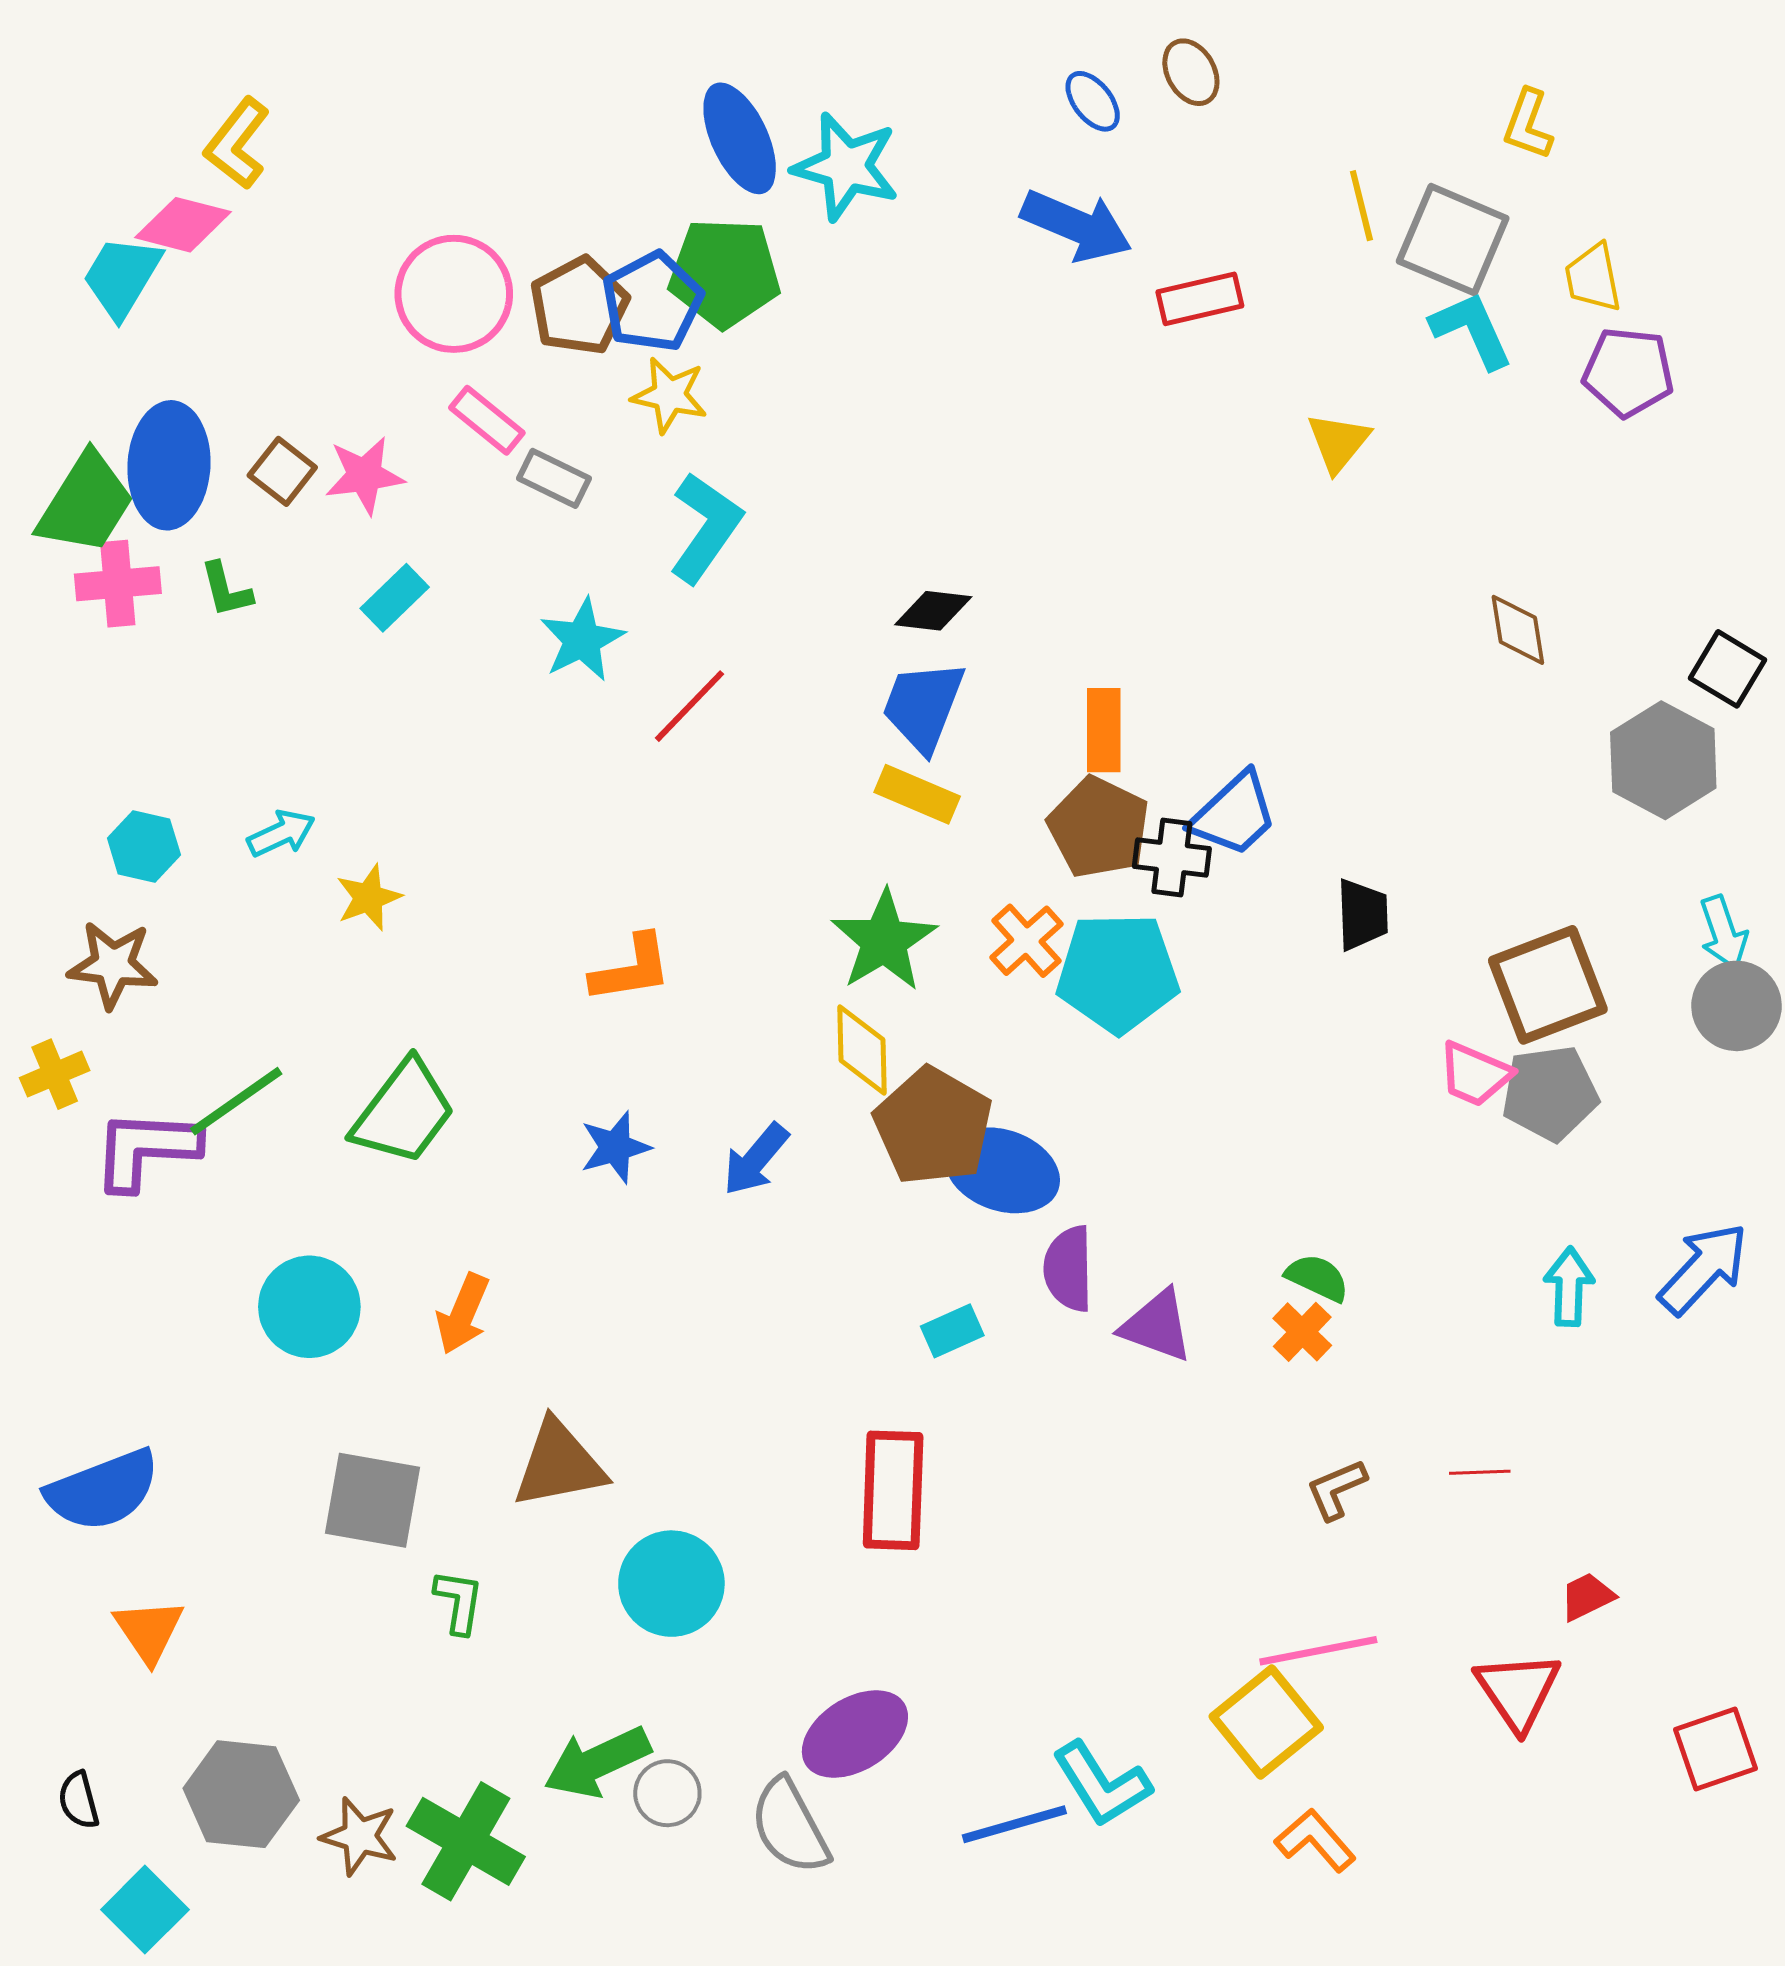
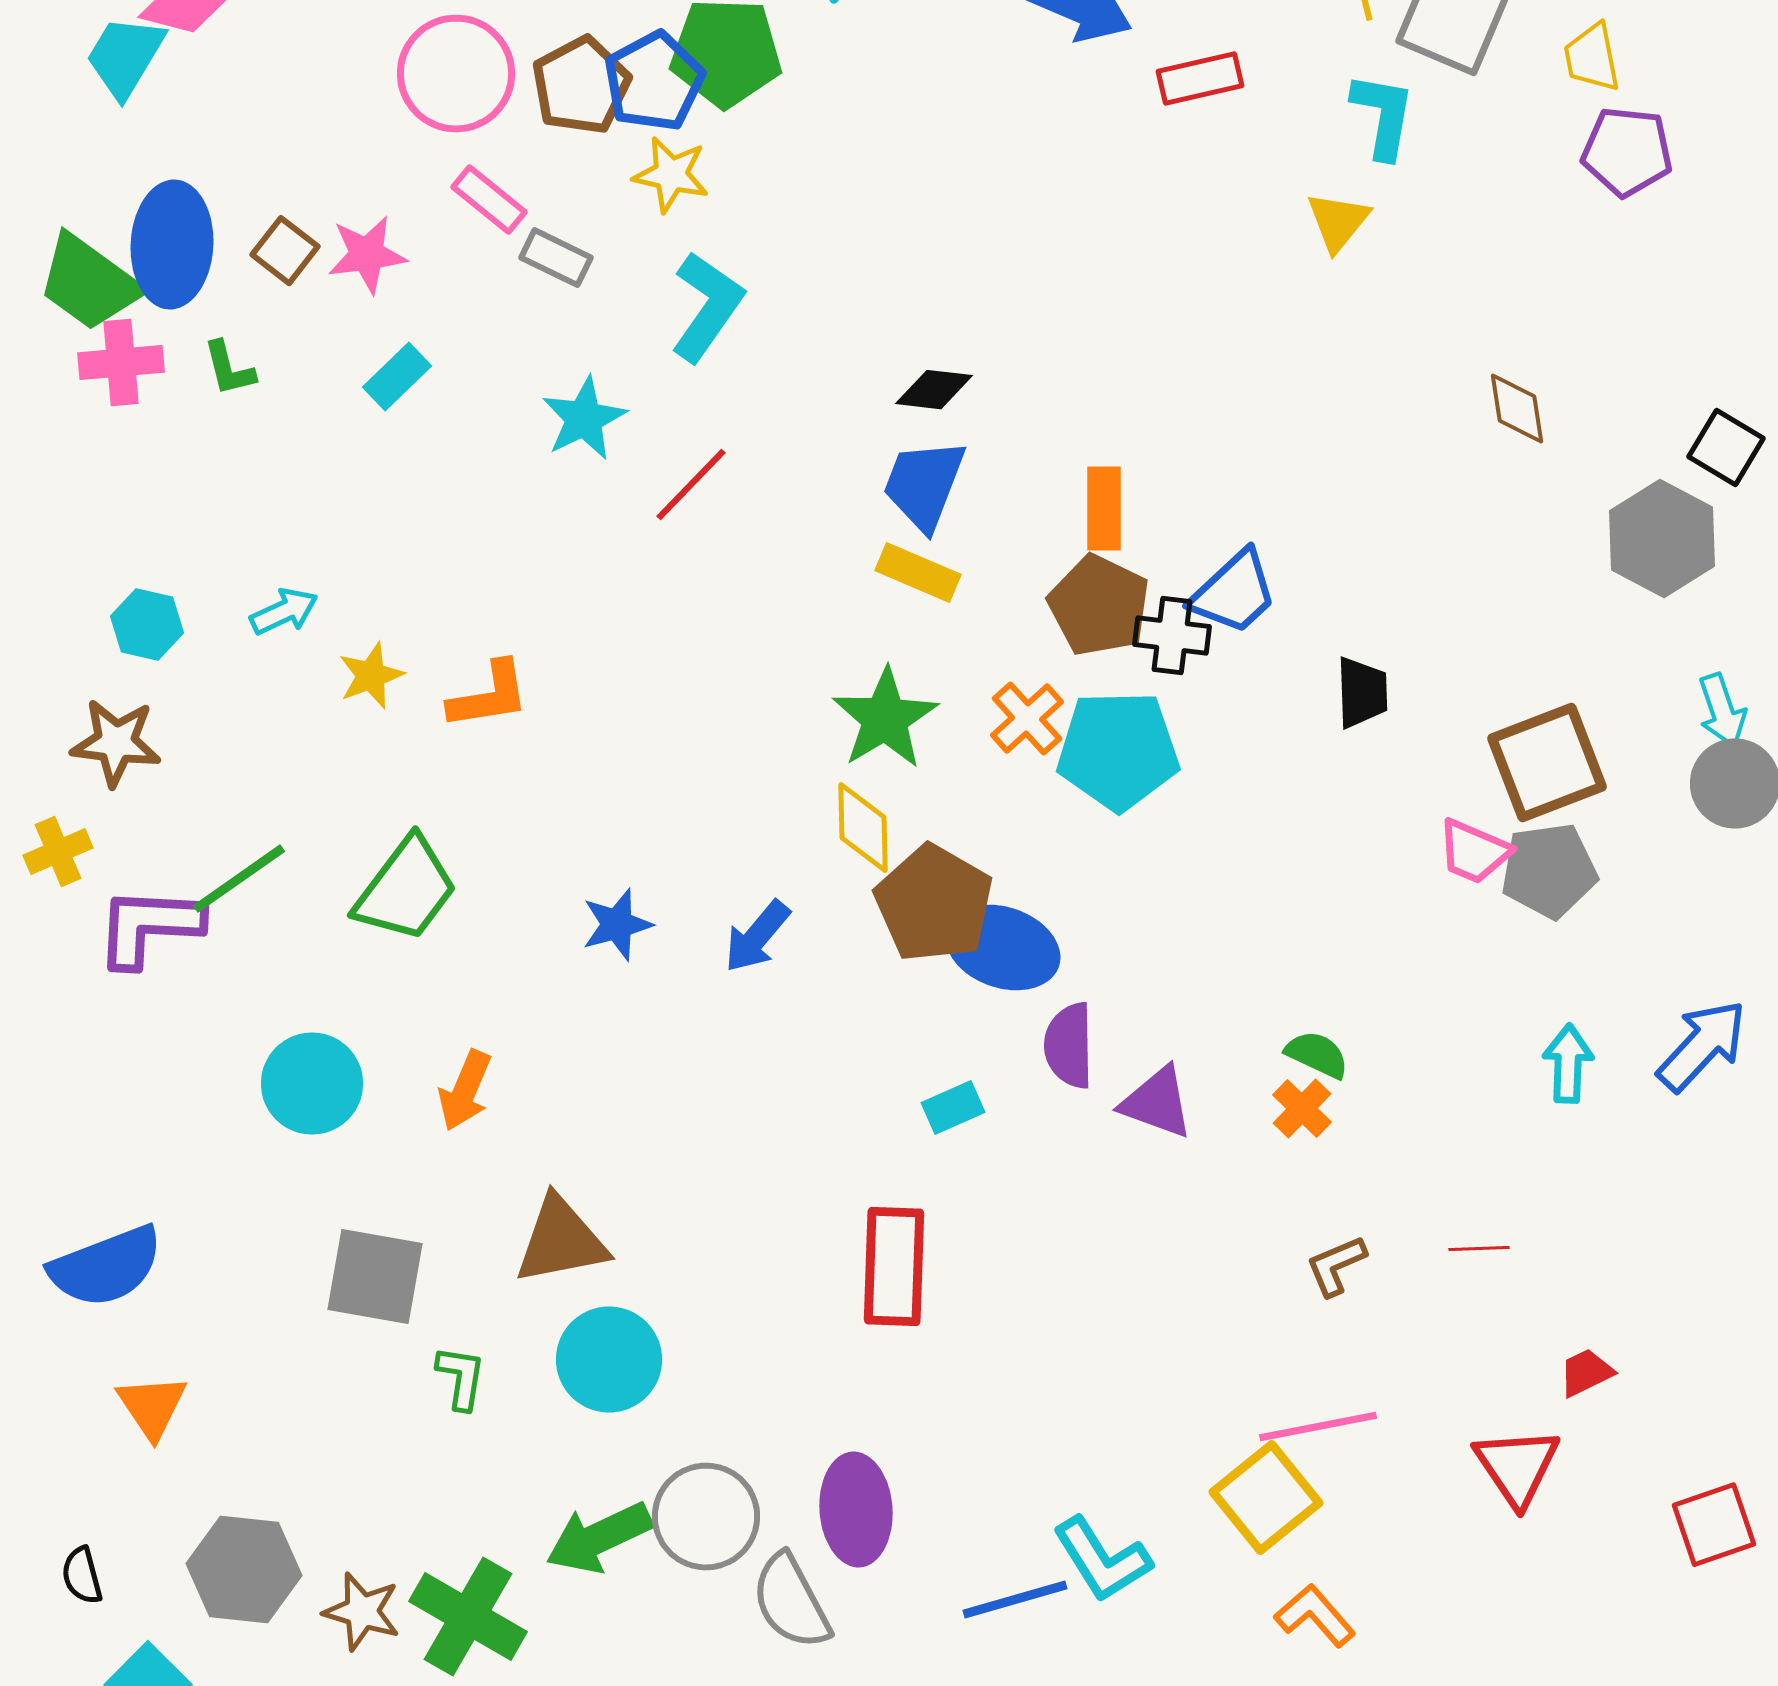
cyan L-shape: (1472, 330) -> (1383, 116), moved, turned 34
green trapezoid: (86, 503) -> (89, 283), turned 94
orange L-shape: (631, 969) -> (489, 696), moved
cyan circle: (671, 1584) -> (609, 1360), moved
purple ellipse: (855, 1734) -> (856, 1510), turned -62
gray circle: (667, 1793) -> (706, 1517), moved, size x1.6

